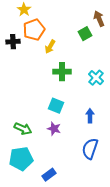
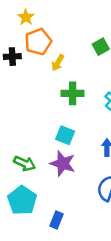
purple star: (54, 129) -> (63, 163), size x1.5
cyan pentagon: (21, 159) -> (22, 200), turned -30
blue rectangle: (49, 175) -> (57, 220), turned -32

